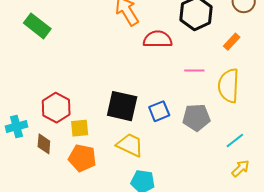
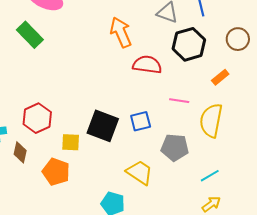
blue square: (159, 111) -> (141, 121), moved
yellow square: (80, 128) -> (71, 142), moved
yellow trapezoid: (130, 145) -> (140, 172), moved

